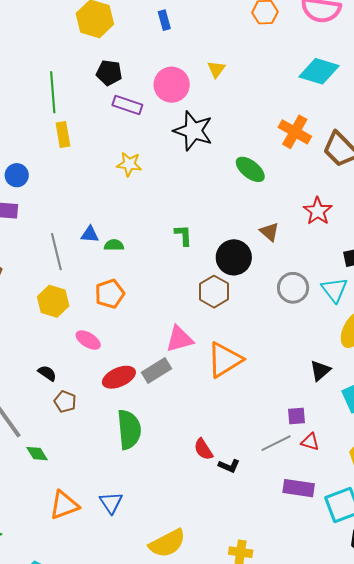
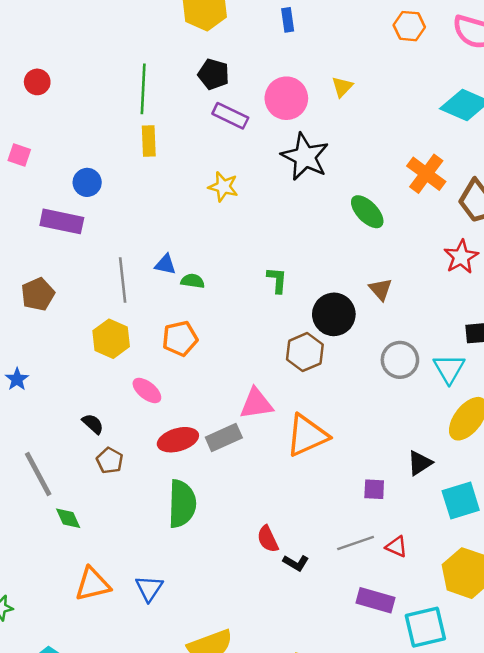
red star: (318, 211) -> (461, 257), moved
purple square: (297, 416) -> (374, 489), moved

